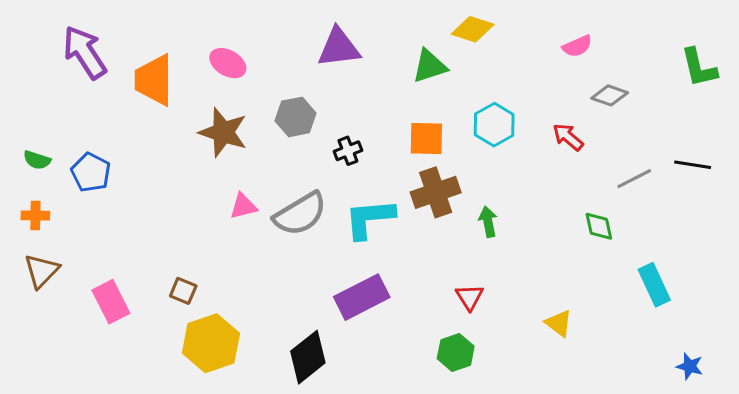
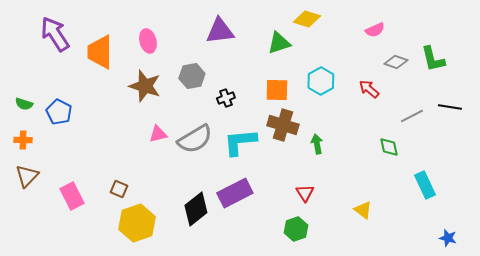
pink ellipse: (228, 63) -> (148, 41), turned 45
green L-shape: (699, 68) -> (433, 59), moved
brown cross: (436, 192) -> (283, 125), turned 36
black diamond: (308, 357) -> (196, 209), moved

